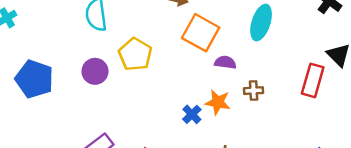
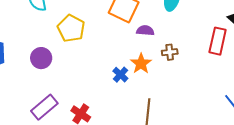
purple circle: (95, 71) -> (41, 58), moved
orange star: (218, 102) -> (141, 64), turned 30

